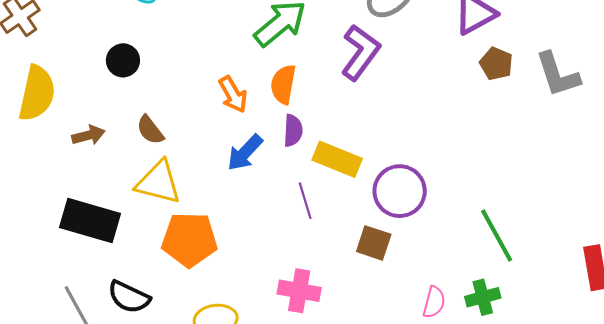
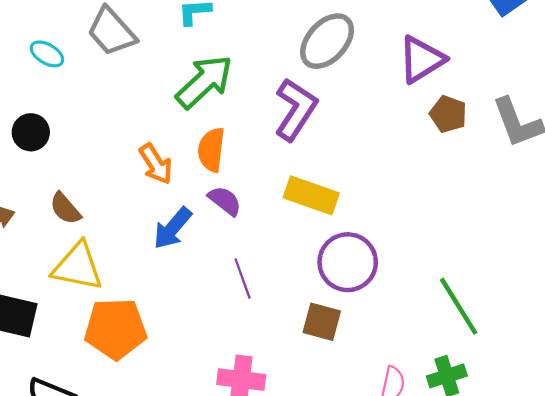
purple semicircle: (293, 131) -> (225, 201), turned -52
yellow rectangle: (337, 159) -> (311, 195), moved

